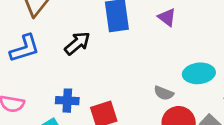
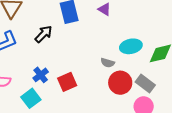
blue cross: (67, 101) -> (41, 75), turned -35

